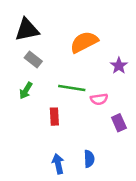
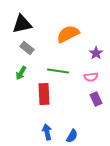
pink semicircle: (99, 99) -> (91, 77), moved
red rectangle: (54, 117) -> (44, 94), size x1.5
blue semicircle: (89, 159) -> (72, 136), moved, turned 32

